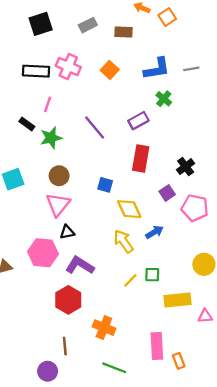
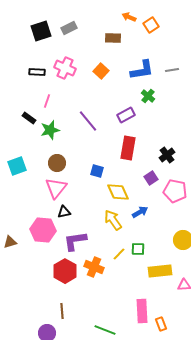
gray rectangle: (88, 25) -> (69, 28), moved
black rectangle: (36, 71) -> (37, 72), size x0.7
purple L-shape: (80, 265) -> (75, 241), turned -40
orange cross: (104, 328) -> (94, 267), moved

